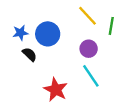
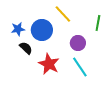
yellow line: (87, 16) -> (63, 14), moved
red star: (56, 90) -> (49, 64), moved

